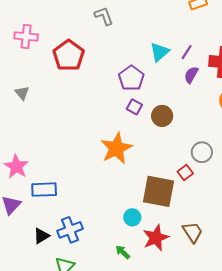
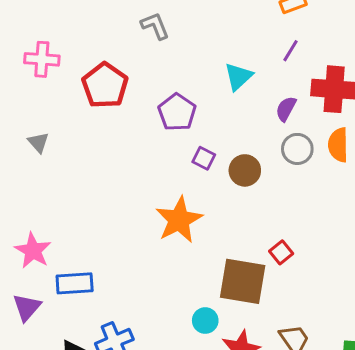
purple line: (187, 52) -> (290, 51), moved
purple pentagon: (131, 78) -> (177, 112), moved
gray circle: (202, 152) -> (297, 149), moved

